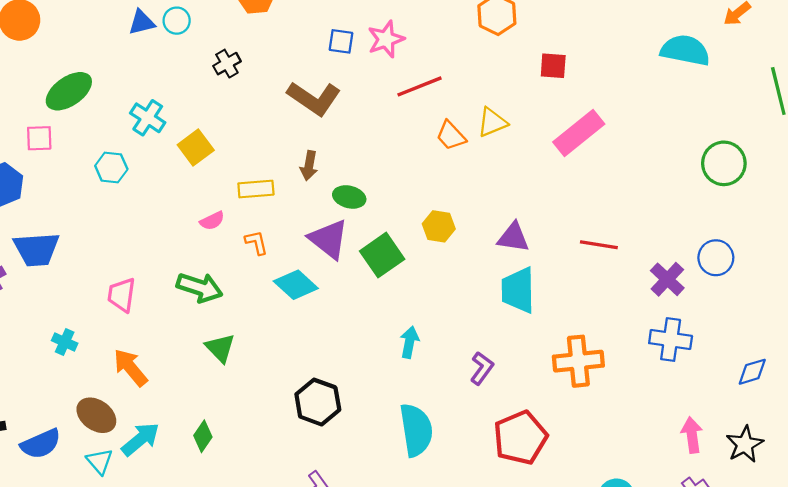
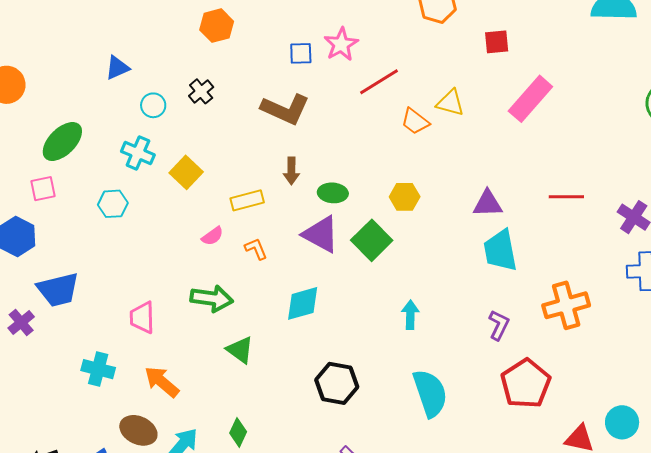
cyan circle: (177, 21) -> (153, 105), moved
yellow triangle: (492, 122) -> (450, 103), turned 48
yellow hexagon: (439, 226) -> (405, 197), moved
cyan diamond: (296, 285) -> (303, 303), moved, turned -48
cyan cross: (65, 342) -> (98, 369), size x1.4
purple L-shape: (482, 368) -> (499, 325), moved

